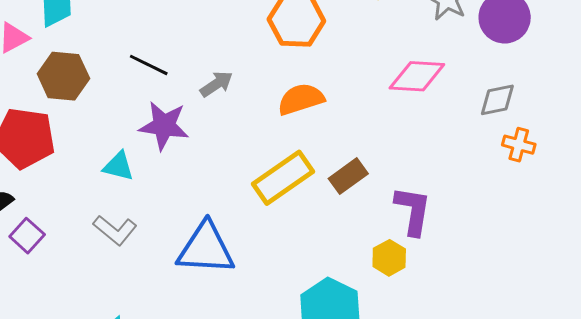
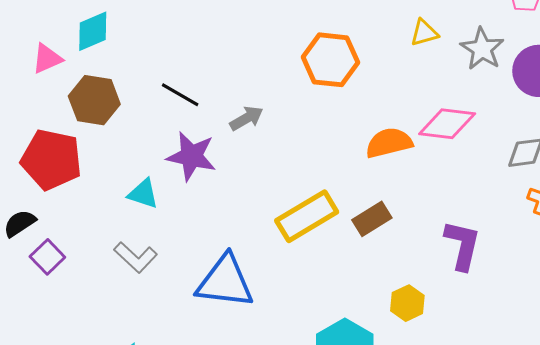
orange semicircle: (301, 99) -> (389, 143), moved
purple L-shape: (413, 211) -> (462, 245), moved

